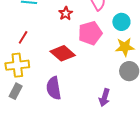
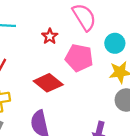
pink pentagon: (90, 33) -> (79, 58), turned 30

